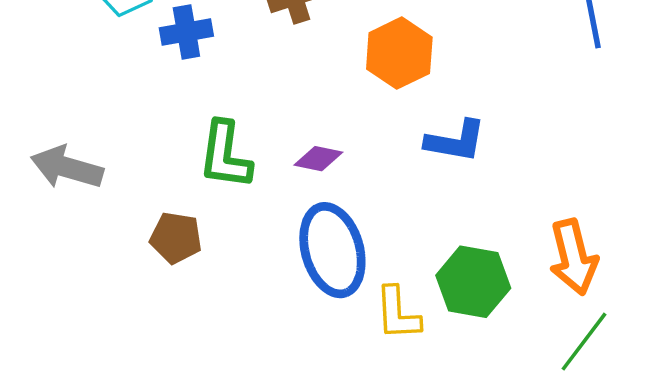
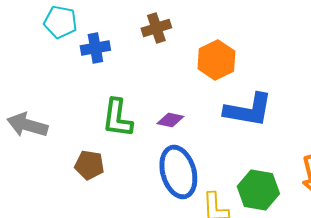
blue L-shape: (456, 141) -> (248, 110), size x1.4

